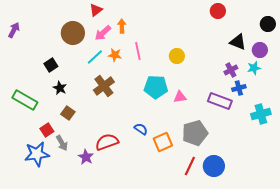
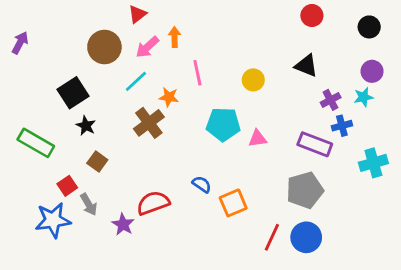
black circle: (268, 24) -> (369, 27), moved
black triangle: (238, 42) -> (306, 66), moved
orange star: (115, 55) -> (169, 97), moved
black square: (51, 65) -> (73, 93), size x1.5
gray pentagon: (195, 133) -> (305, 190), moved

